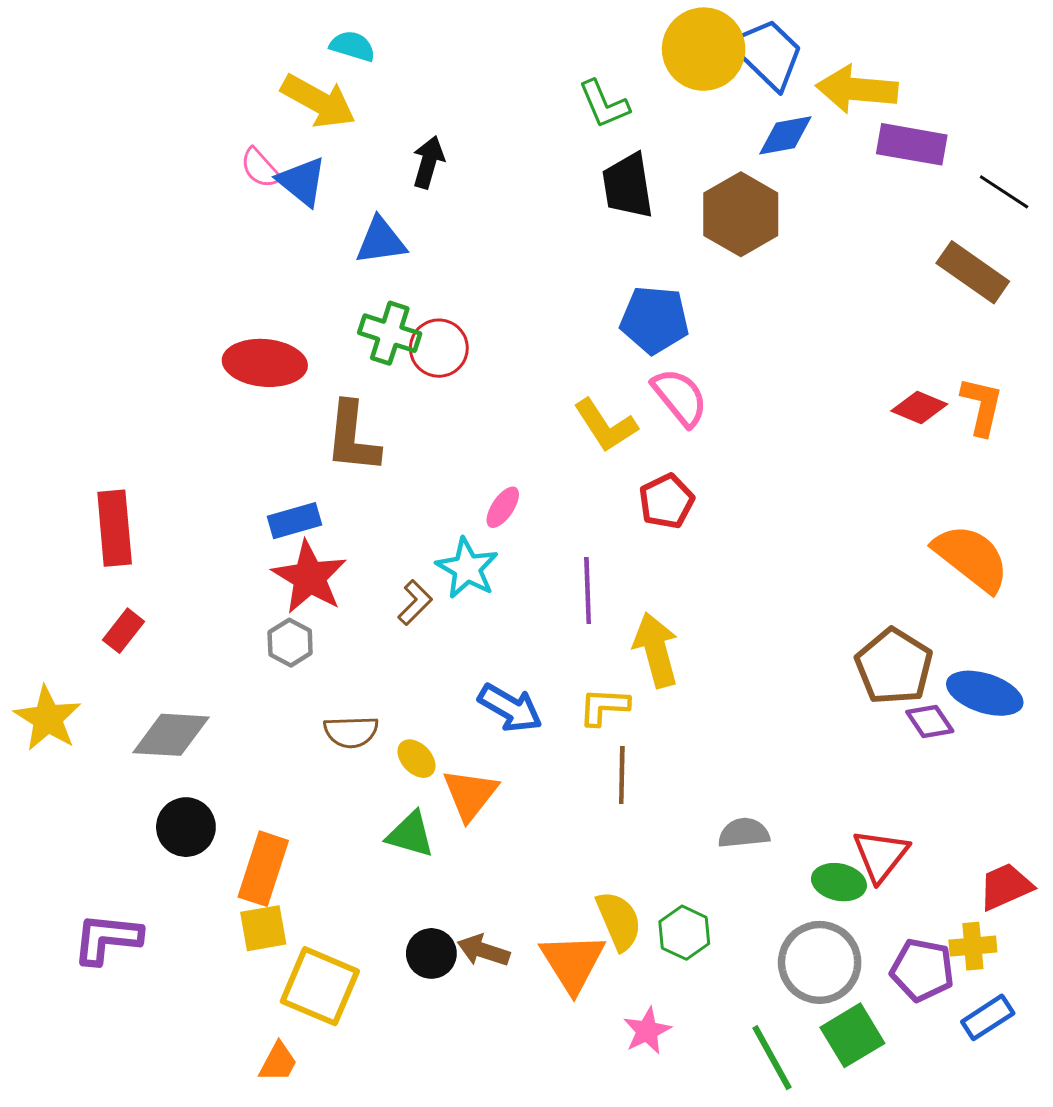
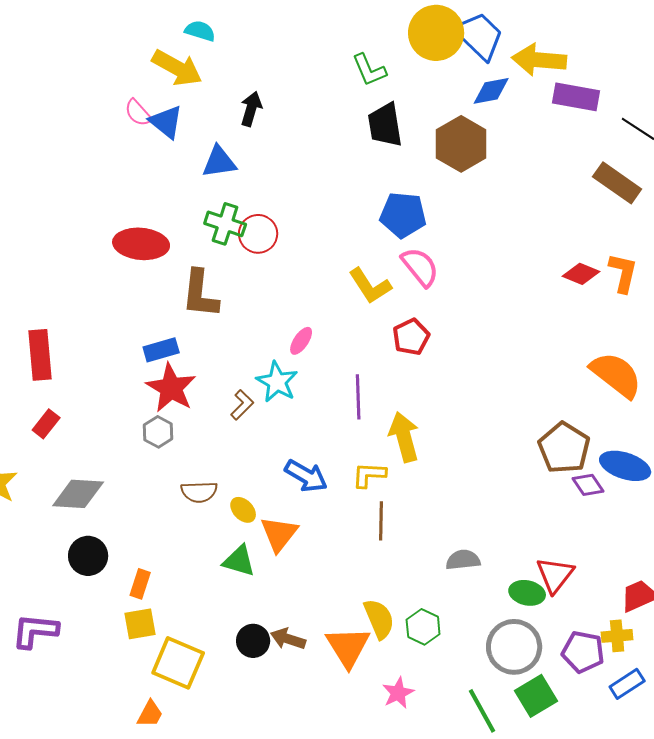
orange rectangle: (263, 869) -> (140, 584), size x0.6

